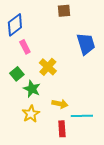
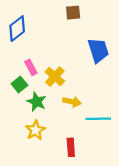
pink rectangle: (25, 47) -> (31, 67), moved
yellow arrow: (60, 104) -> (72, 102), moved
cyan line: (82, 116) -> (98, 119), moved

